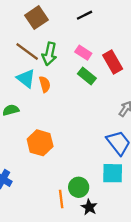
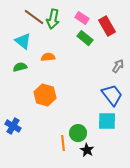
cyan triangle: (26, 78) -> (23, 41), moved
orange semicircle: (45, 84) -> (48, 57), moved, turned -80

